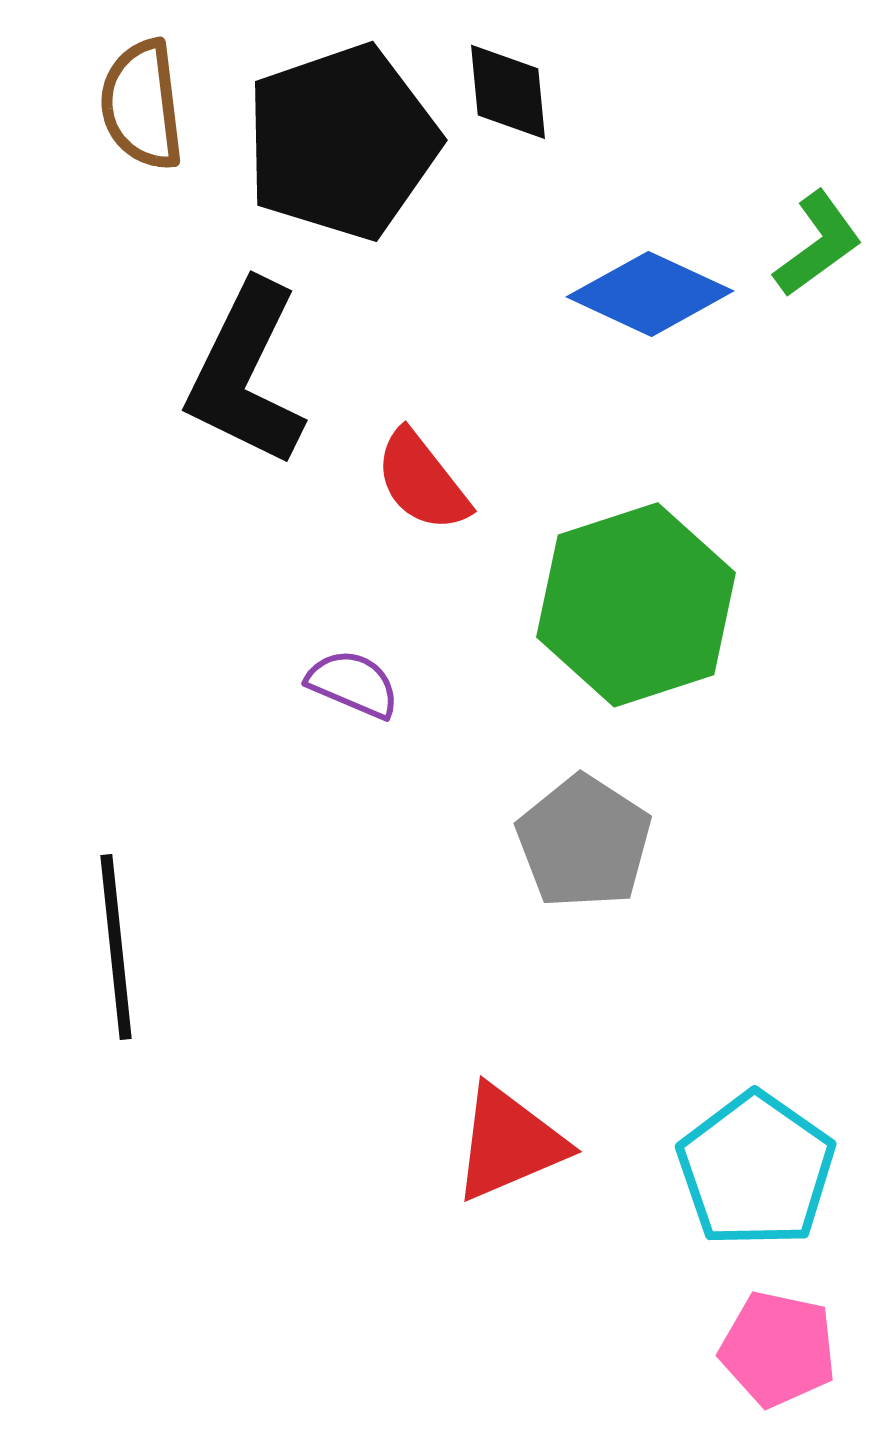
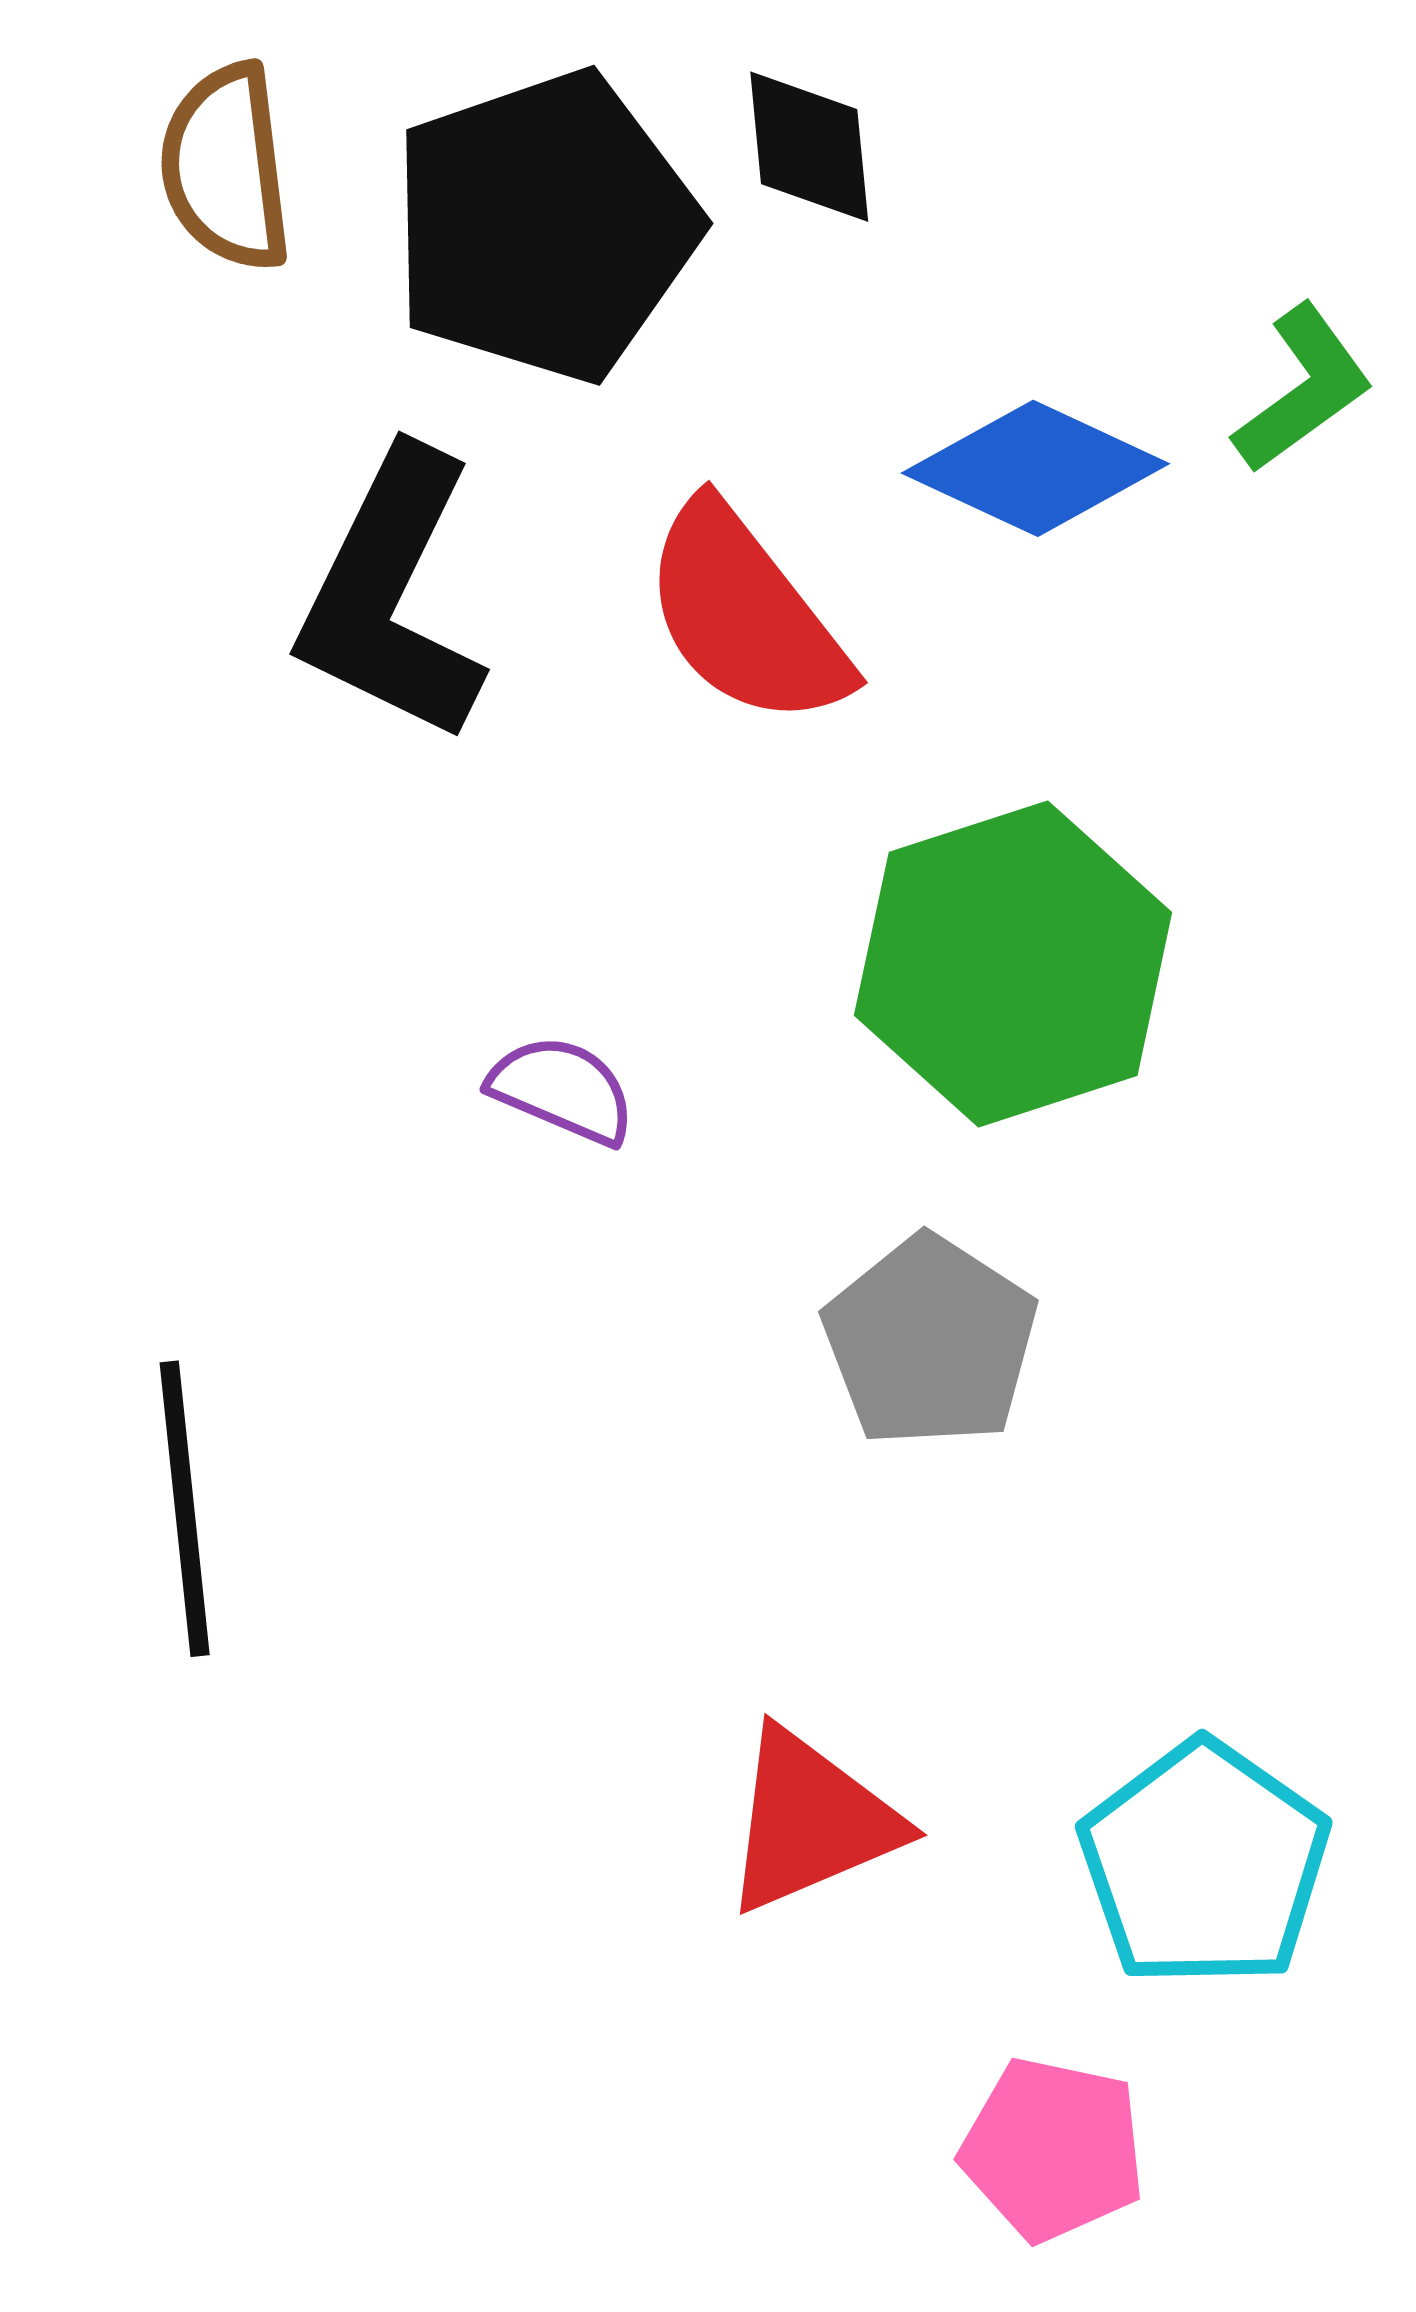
red semicircle: (422, 481) -> (745, 615), moved, size x1.4
pink pentagon: (778, 1349) -> (1053, 2149), moved

